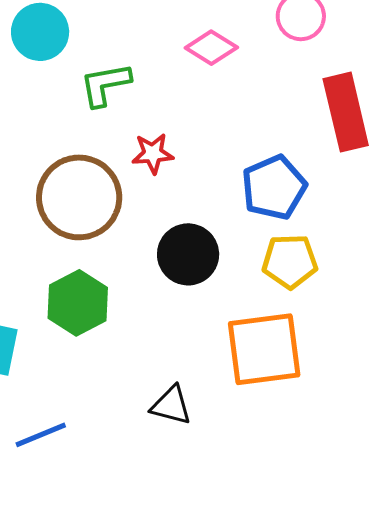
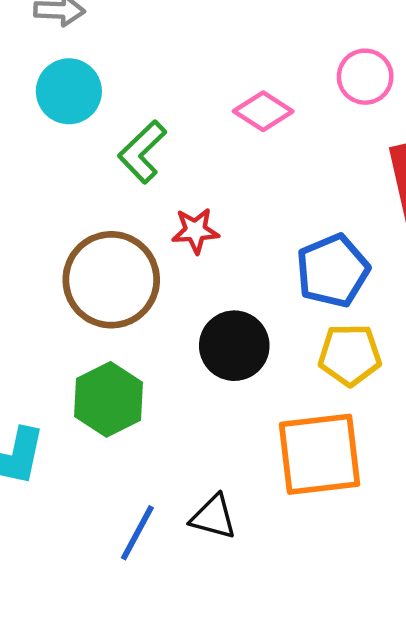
green L-shape: (105, 84) -> (142, 152), turned -34
blue line: (41, 435) -> (137, 533), moved, turned -40

